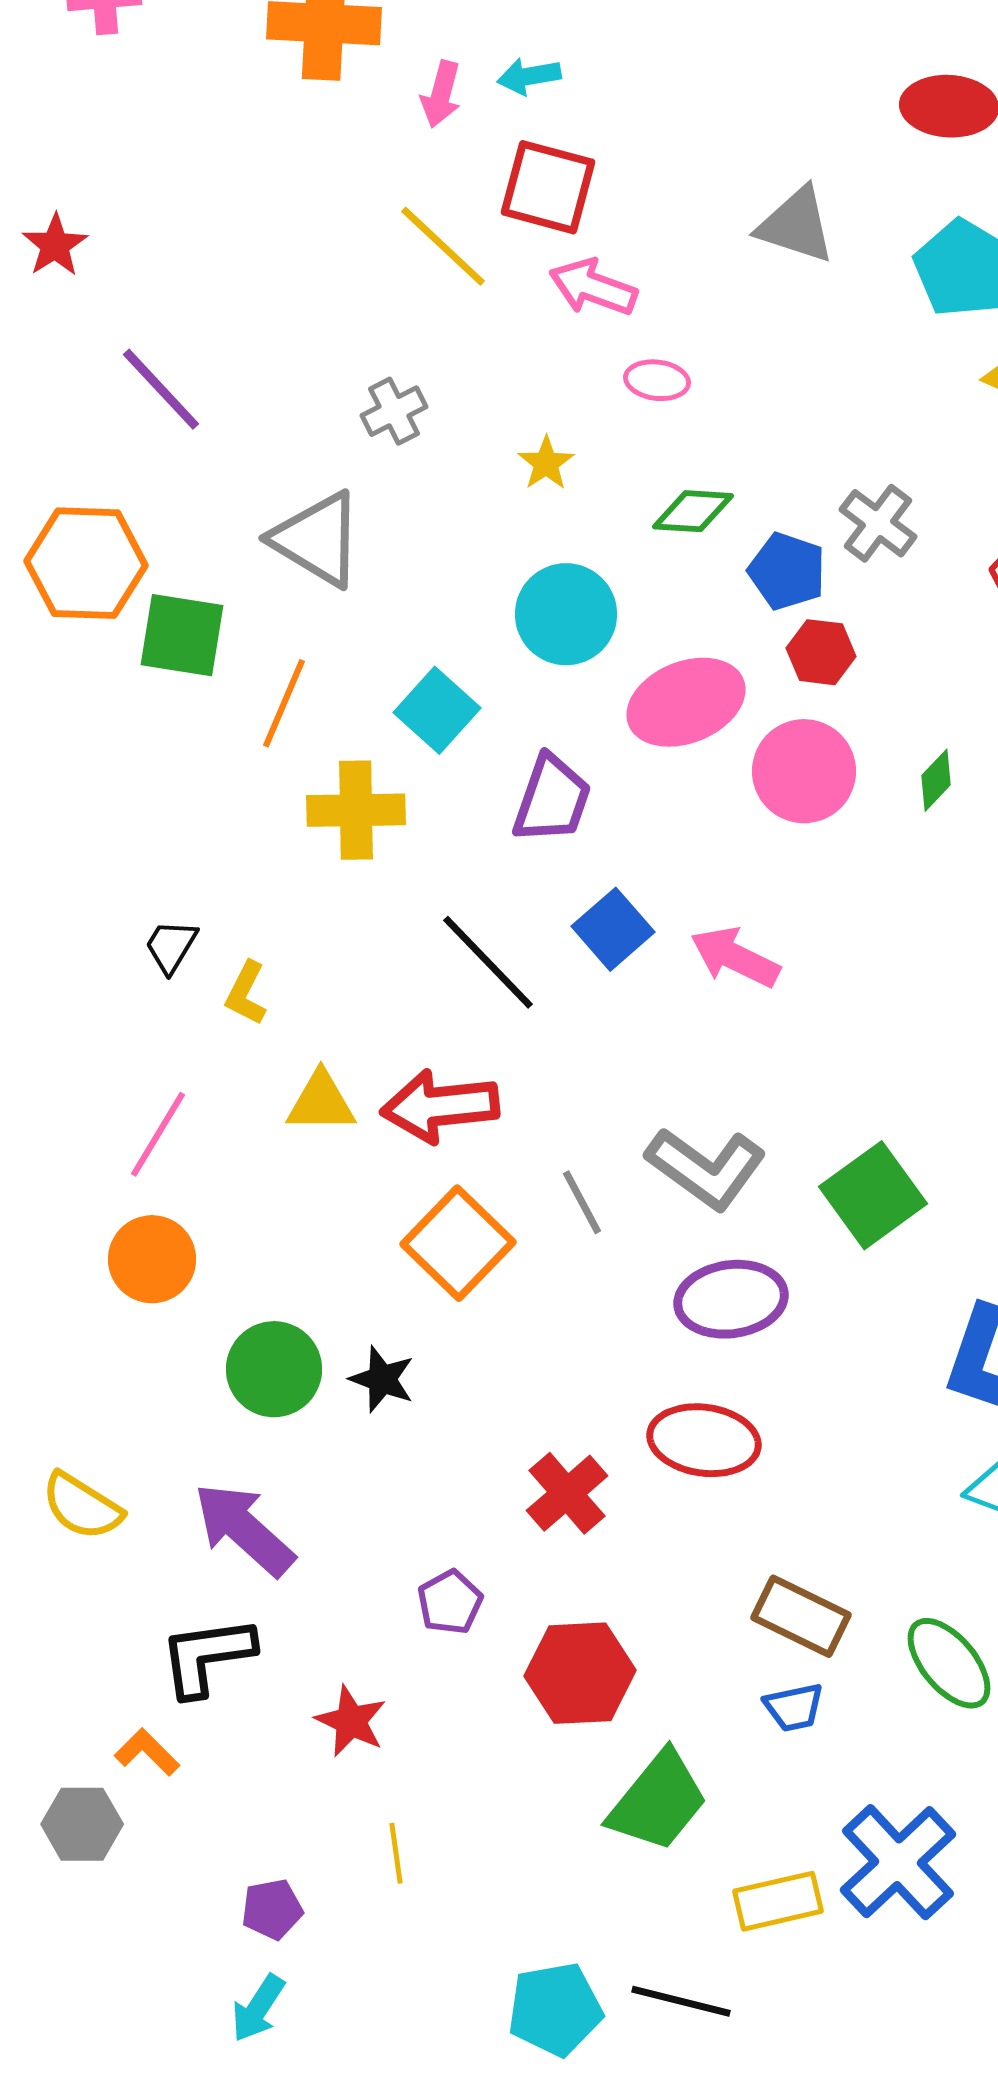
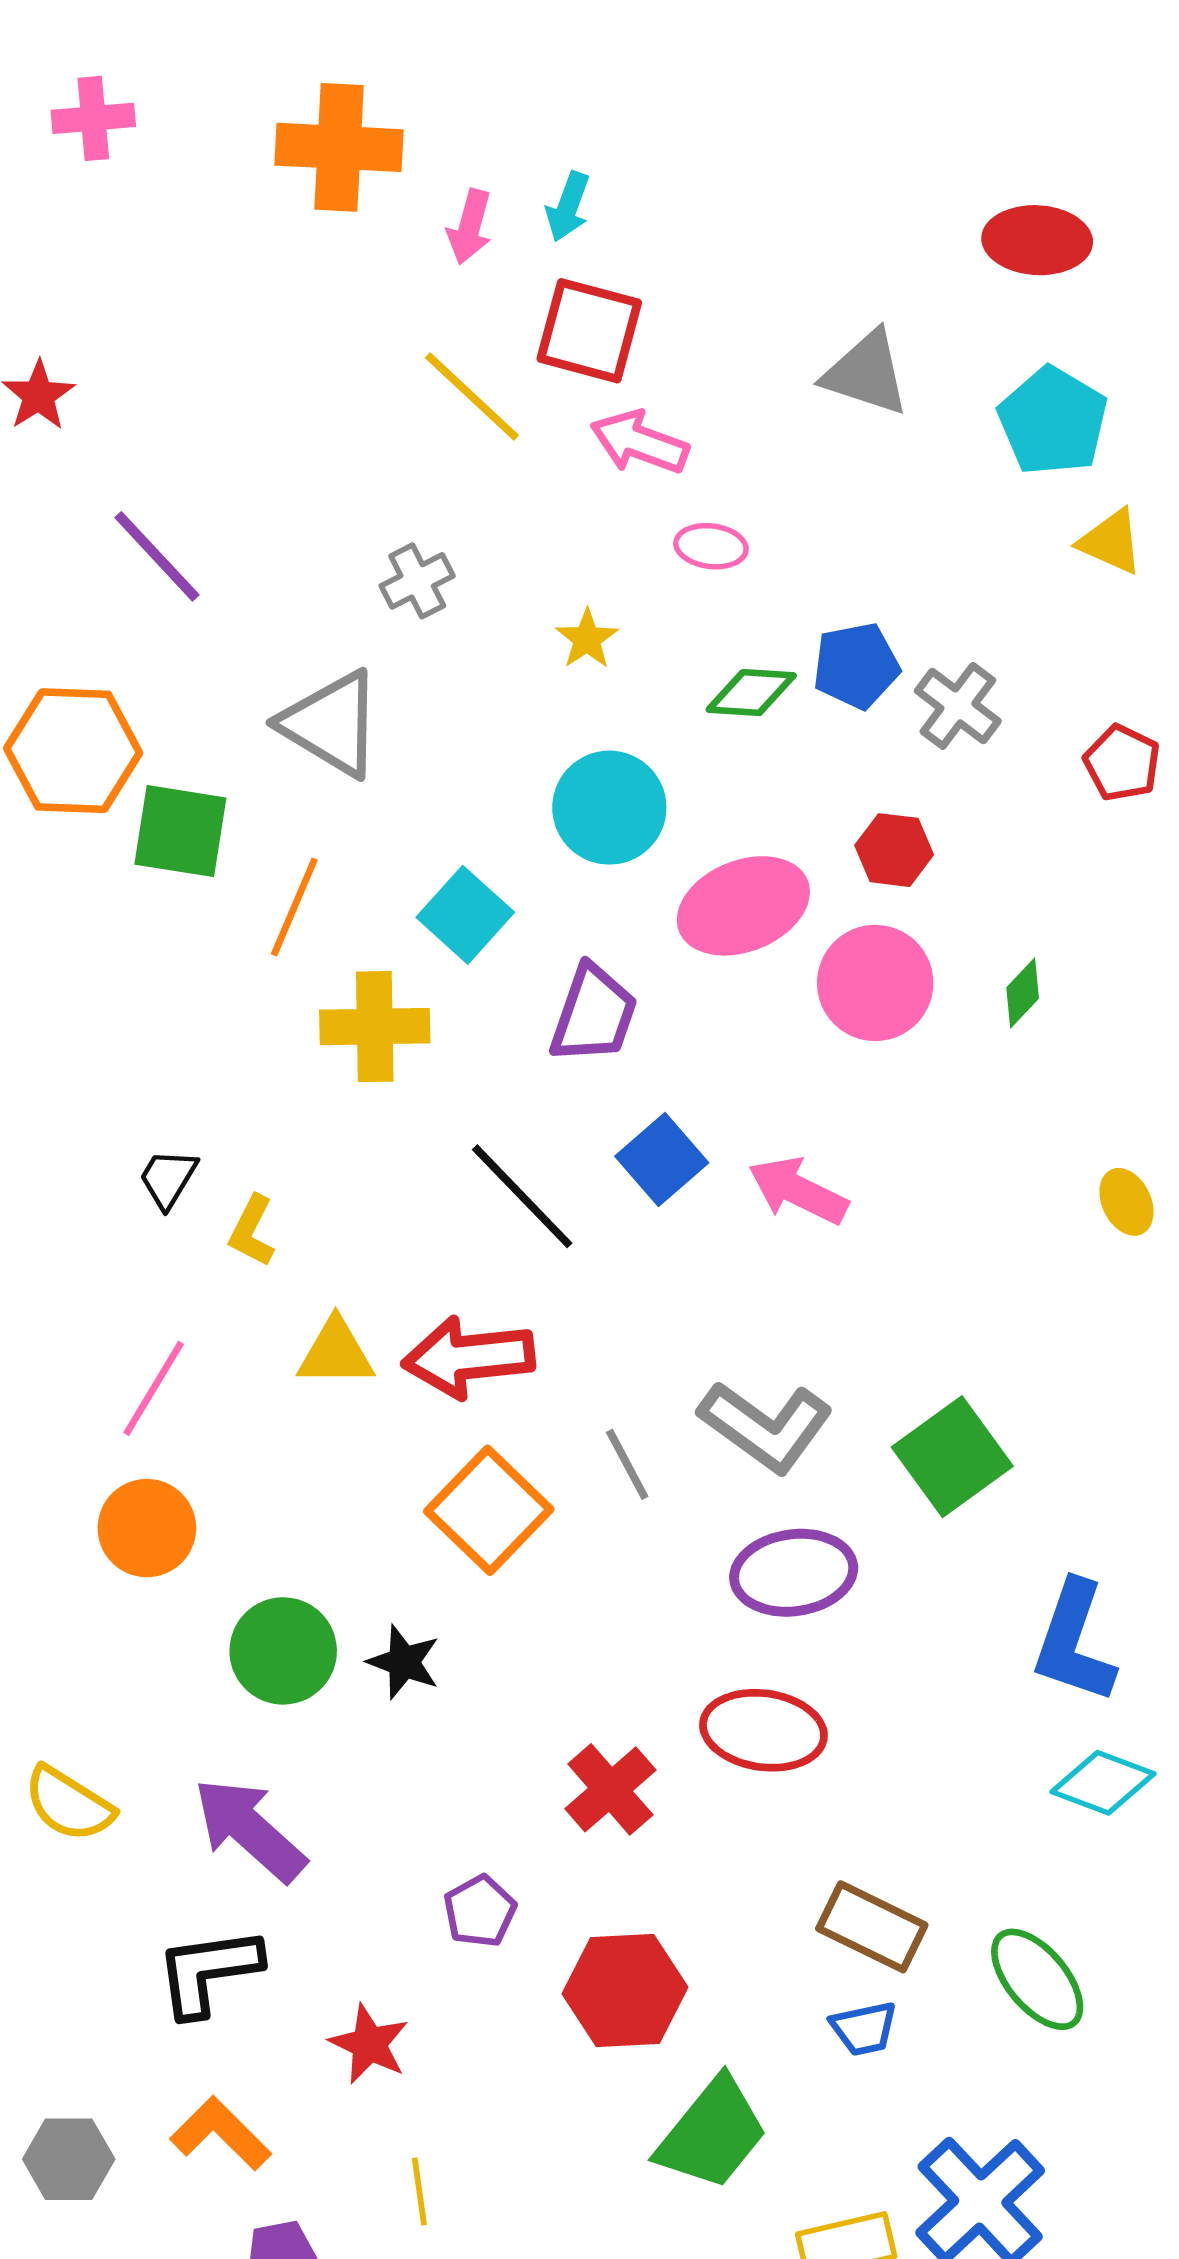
cyan arrow: (529, 76) -> (568, 207), turned -60
blue pentagon: (787, 571) -> (856, 666), moved, turned -30
orange L-shape: (147, 1752) -> (221, 2133), moved, size x1.4

